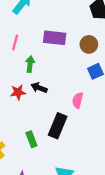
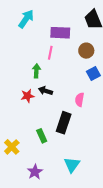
purple rectangle: (55, 38) -> (60, 33), moved
pink line: (15, 42) -> (50, 53), moved

